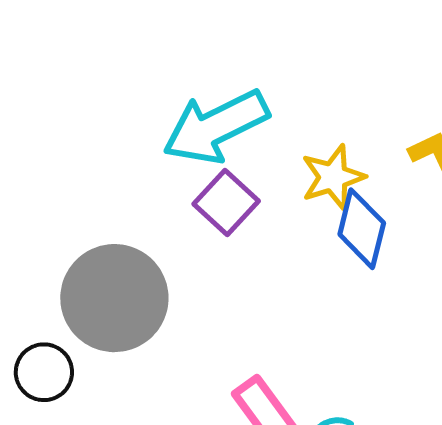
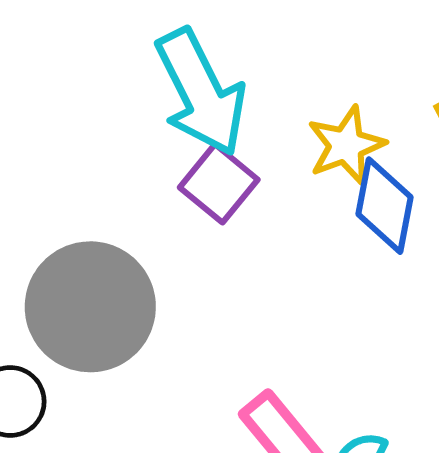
cyan arrow: (216, 127) -> (201, 92), turned -87

